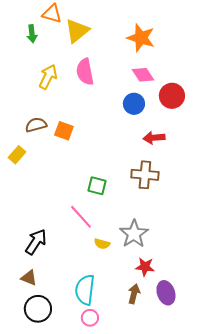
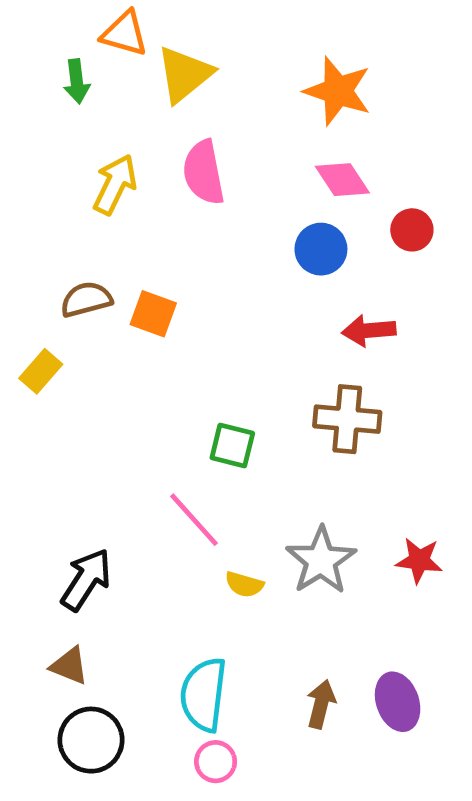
red circle: (172, 96) -> (412, 230), size x0.7
red star: (145, 267) -> (419, 560), moved

